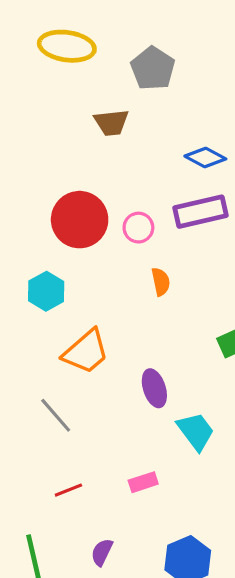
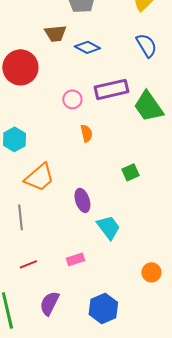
blue diamond: (205, 158) -> (87, 47), moved
red circle: (80, 220) -> (20, 67), moved
gray line: (56, 415) -> (20, 217), turned 35
purple semicircle: (102, 552) -> (49, 303), size x1.4

